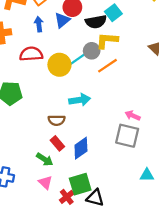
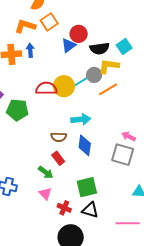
cyan square: (113, 13) -> (124, 46), moved
blue arrow: (39, 24) -> (30, 50), moved
red semicircle: (31, 54) -> (46, 88), moved
blue diamond: (81, 148) -> (85, 145), moved, turned -50
green square: (80, 184) -> (87, 187), moved
red cross: (67, 197) -> (64, 208), turned -32

